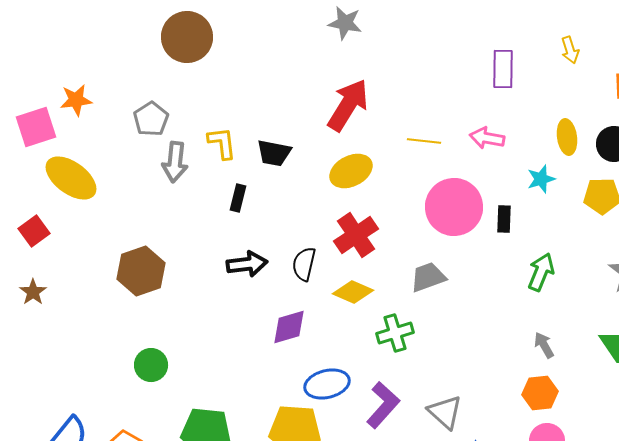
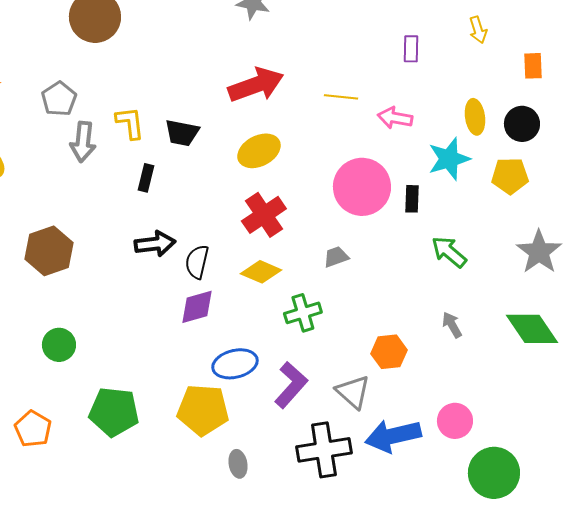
purple rectangle: (503, 69) -> (411, 49), size x0.7
red arrow: (348, 105) -> (256, 85), turned 38
yellow line: (424, 141) -> (341, 97), moved
cyan star: (541, 179) -> (449, 159), size x1.5
black semicircle: (304, 264) -> (197, 262), moved
green arrow: (541, 272) -> (449, 252), turned -72
gray trapezoid: (428, 277) -> (336, 257), size x0.7
orange hexagon: (540, 393) -> (389, 352), moved

